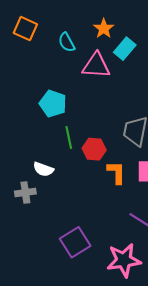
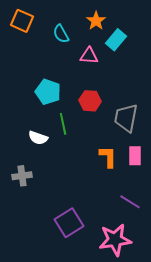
pink triangle: (96, 66) -> (89, 56), size x0.7
red hexagon: (94, 149) -> (90, 101), moved
white semicircle: (43, 169) -> (38, 138), moved

